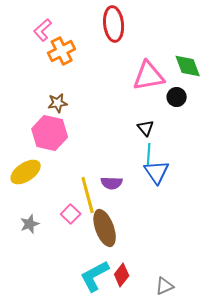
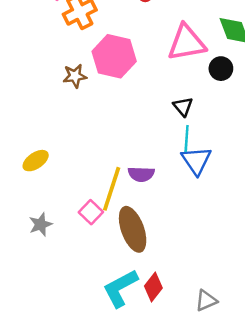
pink hexagon: (50, 133) -> (114, 56), moved
yellow ellipse: (26, 172) -> (36, 161), size x0.7
yellow line: (88, 195) -> (112, 189), turned 33

